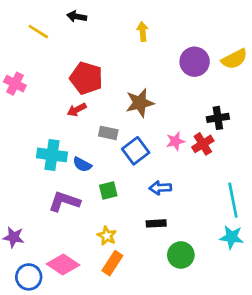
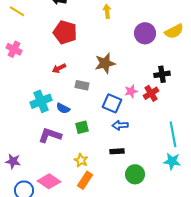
yellow line: (38, 32) -> (17, 11), moved
red pentagon: (86, 78) -> (65, 32), moved
blue square: (136, 151) -> (112, 103), moved, turned -30
cyan cross: (52, 155) -> (41, 101), turned -30

